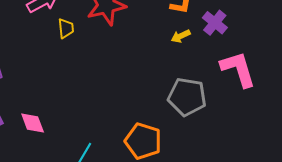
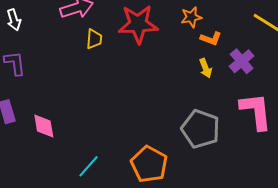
yellow arrow: (181, 36) -> (206, 68), turned -96

